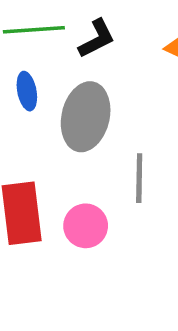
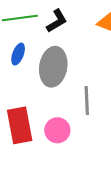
blue ellipse: (27, 91) -> (18, 54), turned 35

